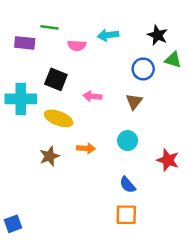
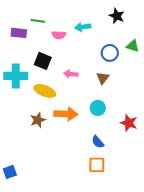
black star: (157, 35) -> (117, 16), moved
orange arrow: (86, 148) -> (66, 114), size x1.6

